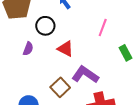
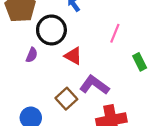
black circle: (45, 26) -> (51, 30), size x1.4

